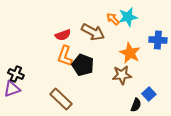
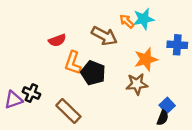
red semicircle: (63, 35) -> (57, 40), moved
orange star: (130, 53) -> (146, 59), turned 30
black cross: (16, 74) -> (31, 93), moved
black semicircle: (136, 105) -> (163, 118), moved

